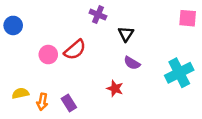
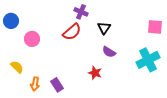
pink square: (188, 18) -> (155, 27), moved
red semicircle: (75, 50) -> (72, 32), moved
pink circle: (48, 55) -> (32, 39), moved
yellow semicircle: (20, 93) -> (17, 67), moved, turned 56

